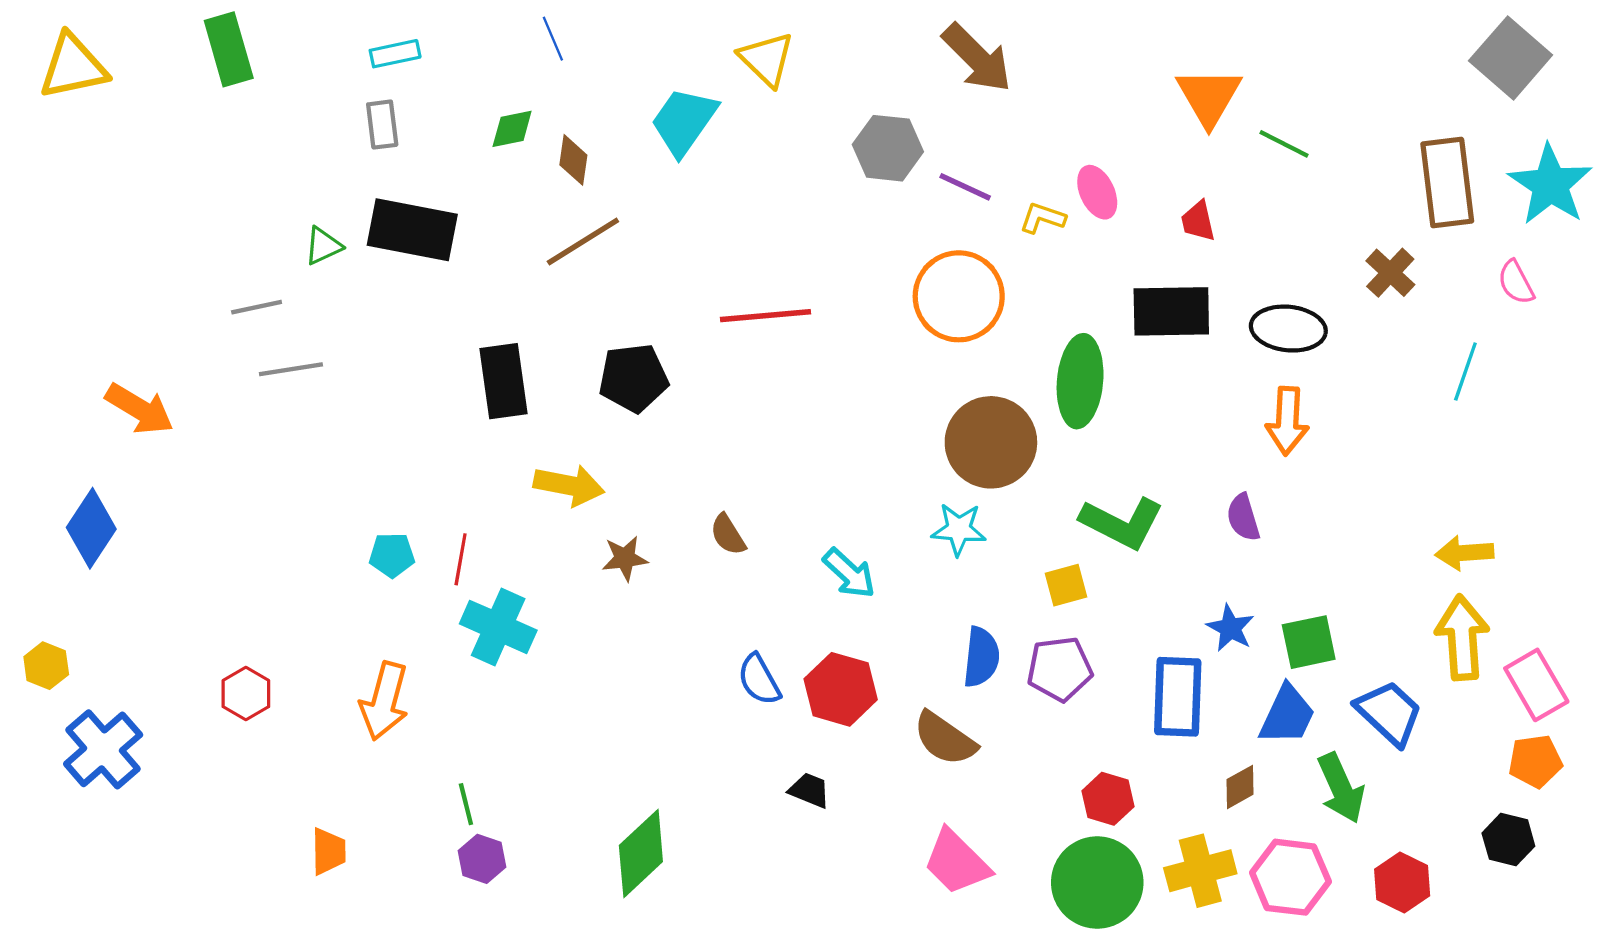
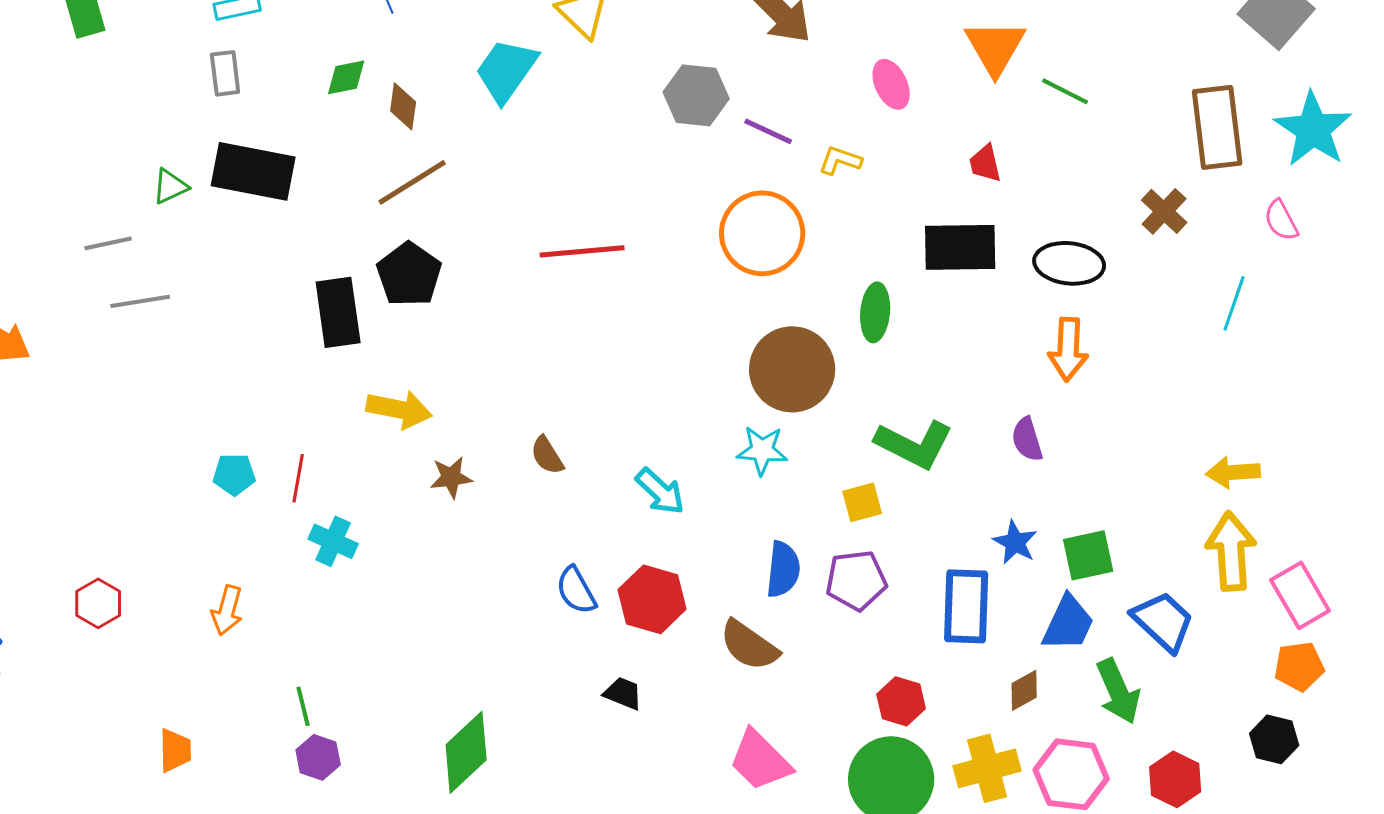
pink ellipse: (1097, 192) -> (891, 84), moved
black pentagon: (633, 378) -> (409, 274), moved, turned -30
green ellipse: (1080, 381) -> (875, 312), size x0.7
cyan cross: (498, 627) -> (333, 541), size x0.7
orange arrow: (384, 701) -> (227, 610), size x0.7

